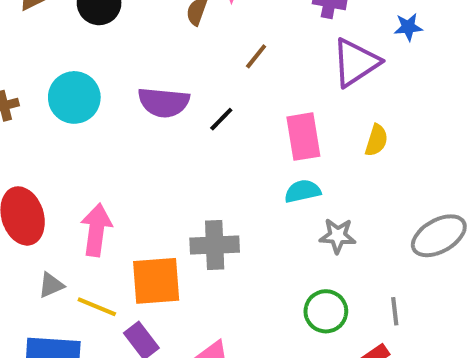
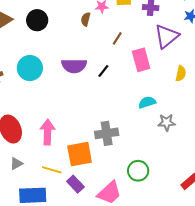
pink rectangle: (303, 137) -> (141, 60), moved
gray triangle: (51, 285) -> (16, 164), moved
green circle: (326, 311) -> (138, 171), moved

